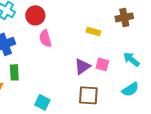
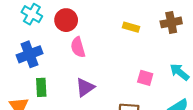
yellow rectangle: (93, 31) -> (131, 27), moved
purple triangle: (82, 66) -> (85, 87), moved

